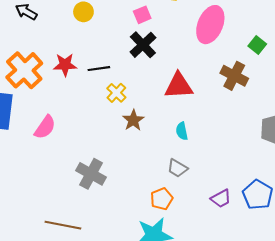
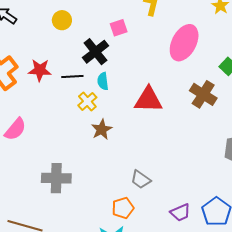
black cross: (143, 45) -> (95, 52), moved
cyan semicircle: (182, 131) -> (103, 81), moved
gray cross: (91, 174) -> (56, 178), turned -32

